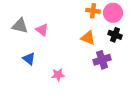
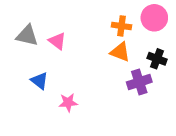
orange cross: (93, 11) -> (121, 26), moved
black cross: (115, 35) -> (157, 59), moved
pink star: (58, 75) -> (68, 103), moved

